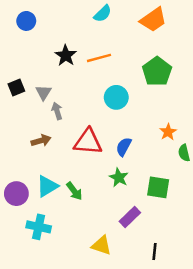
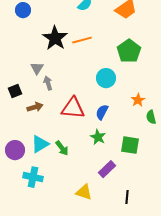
black star: (66, 55) -> (55, 38), size x1.4
black square: (16, 88) -> (15, 91), moved
cyan circle: (116, 97) -> (106, 78), moved

